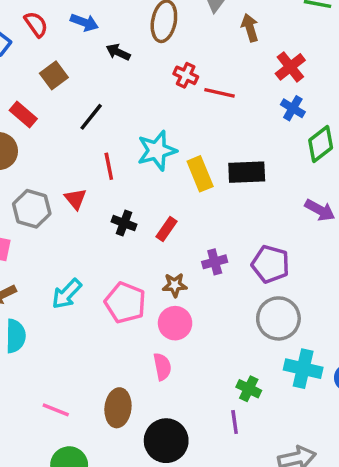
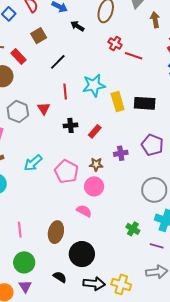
black cross: (124, 223) -> (70, 125), turned -32
purple pentagon: (270, 264) -> (152, 145), moved
pink semicircle: (162, 367) -> (84, 211), turned -56
pink line: (56, 410) -> (20, 230), turned 56
purple line: (235, 422) -> (157, 246), moved, turned -72

